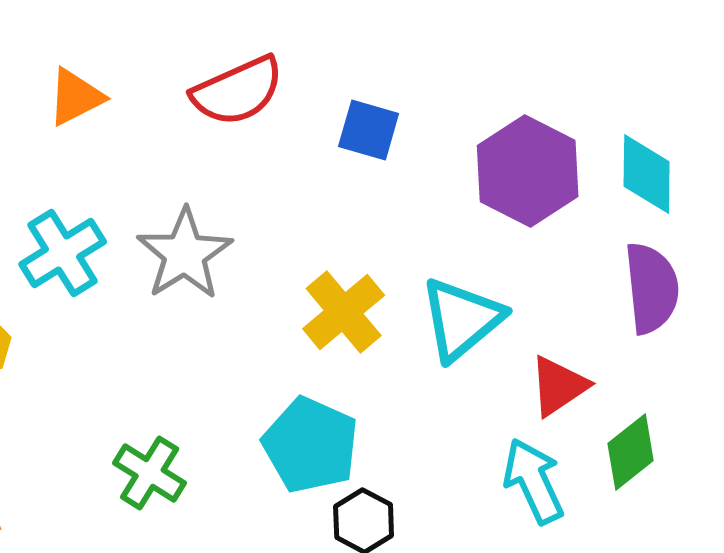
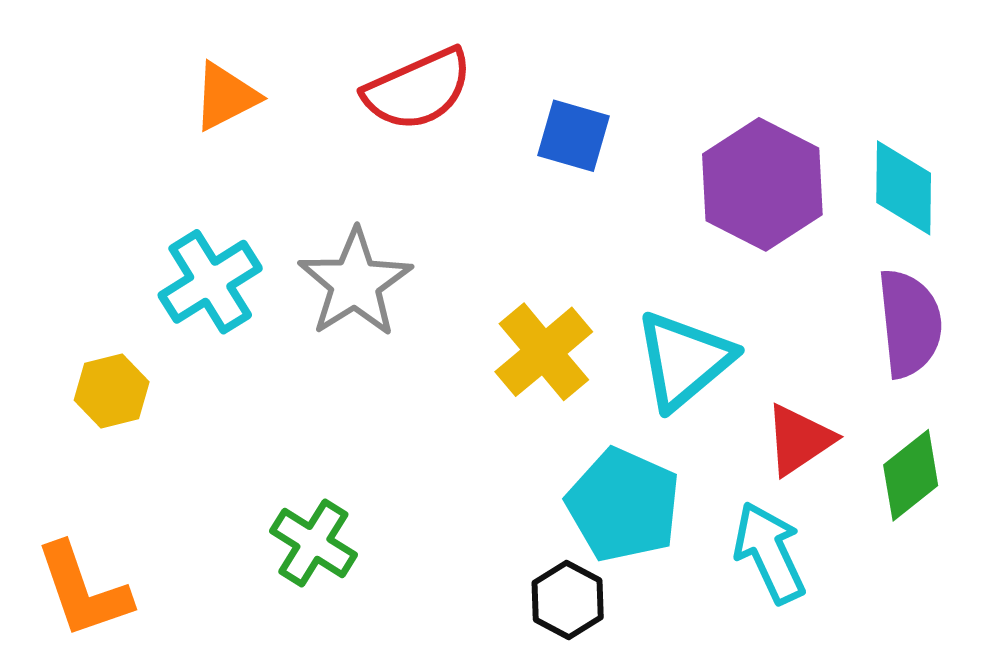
cyan pentagon: (311, 445) -> (623, 505), moved
green diamond: (631, 452) -> (911, 475), moved

